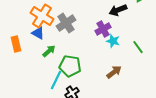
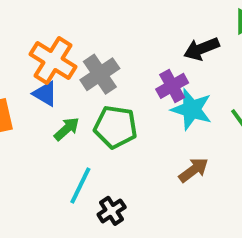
cyan star: (113, 41) -> (192, 109), size x1.5
green pentagon: (70, 66) -> (115, 127), moved

